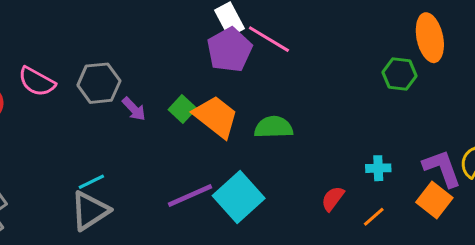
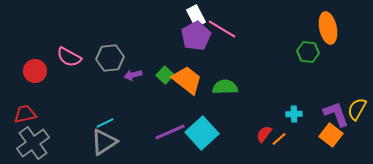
purple arrow: (134, 109) -> (133, 75), turned 120
orange line: (374, 217) -> (279, 139), moved

